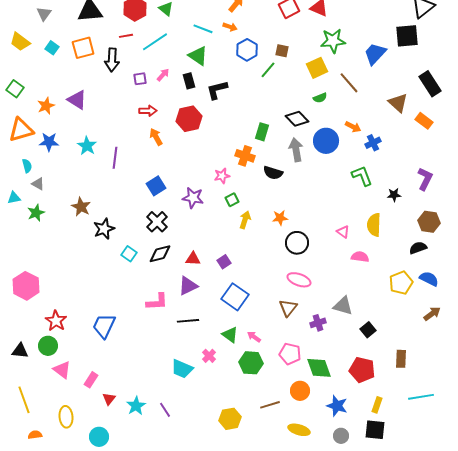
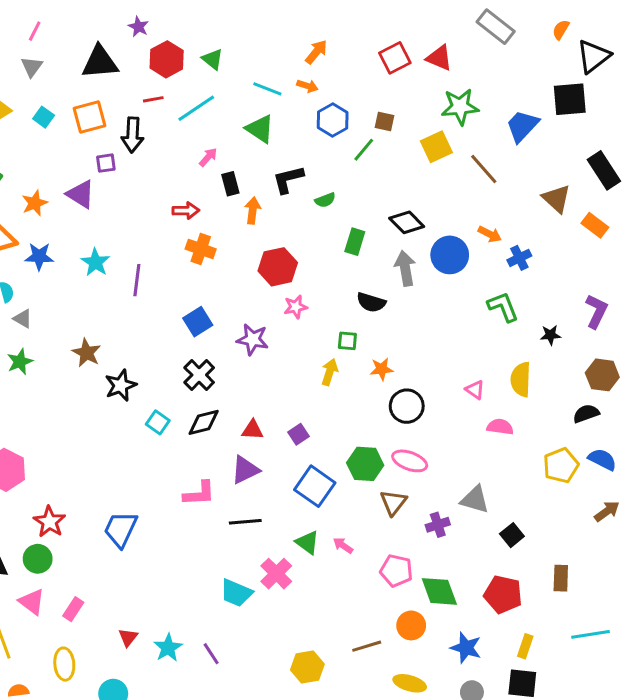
purple square: (140, 79) -> (106, 163), moved
black rectangle: (189, 81) -> (230, 184), moved
green semicircle: (320, 98) -> (325, 200), moved
red hexagon: (189, 119) -> (278, 267), moved
orange arrow: (156, 137) -> (253, 210), moved, turned 36
orange cross: (245, 156) -> (201, 249), moved
green square: (232, 200) -> (347, 341), moved, turned 32
pink cross: (209, 356) -> (276, 574), size x1.5
green hexagon: (251, 363) -> (365, 464), moved
pink triangle: (62, 370) -> (32, 602), moved
pink rectangle: (91, 380) -> (73, 609), moved

